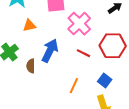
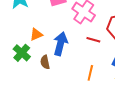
orange triangle: (29, 25) -> (36, 34), moved

